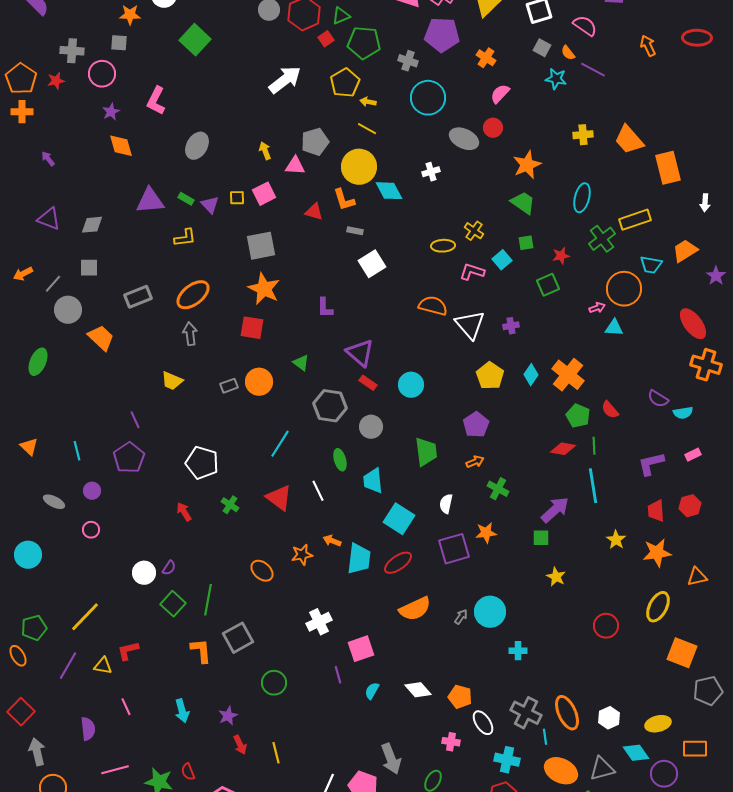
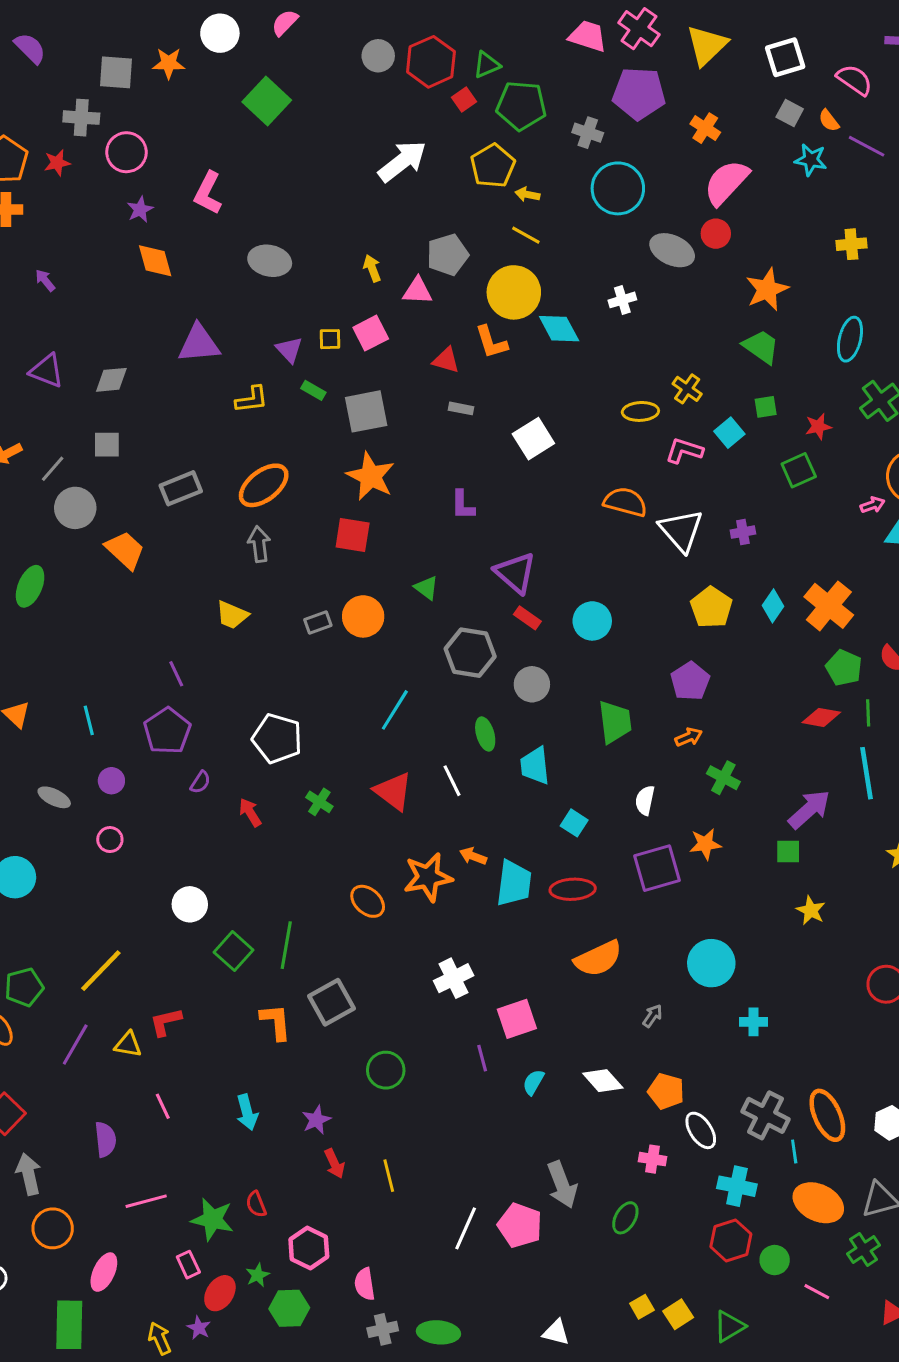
gray square: (119, 43) -> (116, 72), moved, size x1.4
pink semicircle: (500, 94) -> (726, 182), size x1.6
gray ellipse: (197, 146) -> (270, 261), turned 72
green rectangle: (186, 199) -> (313, 390), moved
gray rectangle: (355, 231) -> (461, 408), moved
cyan square: (399, 519) -> (574, 823), size x0.6
orange star: (302, 555) -> (428, 877), size x1.5
red ellipse: (398, 563) -> (573, 889), turned 32
purple semicircle: (169, 568) -> (200, 782), moved
gray arrow: (461, 617) -> (653, 1016), moved

